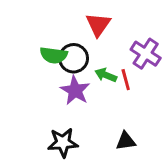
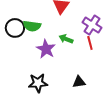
black circle: (74, 58) -> (15, 28), moved
red line: (126, 80) -> (90, 43), moved

